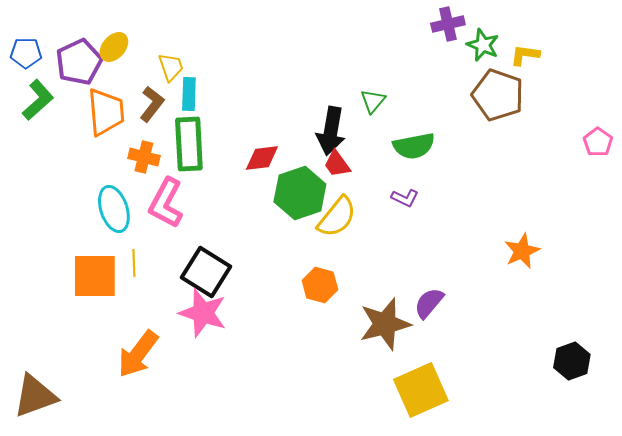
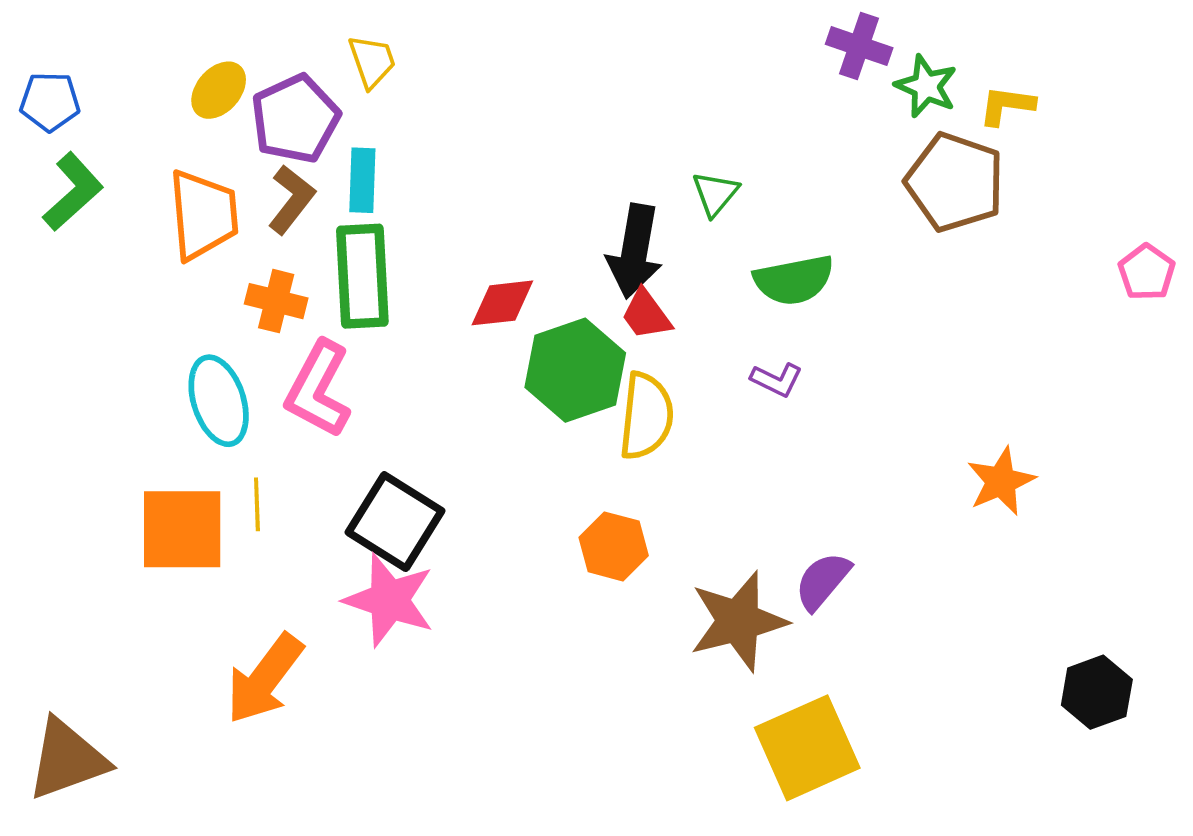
purple cross: (448, 24) -> (859, 46), turned 32
purple pentagon: (79, 62) -> (295, 119), moved
yellow trapezoid: (171, 67) -> (372, 61), moved
yellow semicircle: (337, 217) -> (646, 416), turned -33

